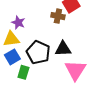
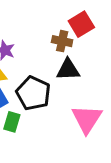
black triangle: (63, 49) -> (68, 70), moved

